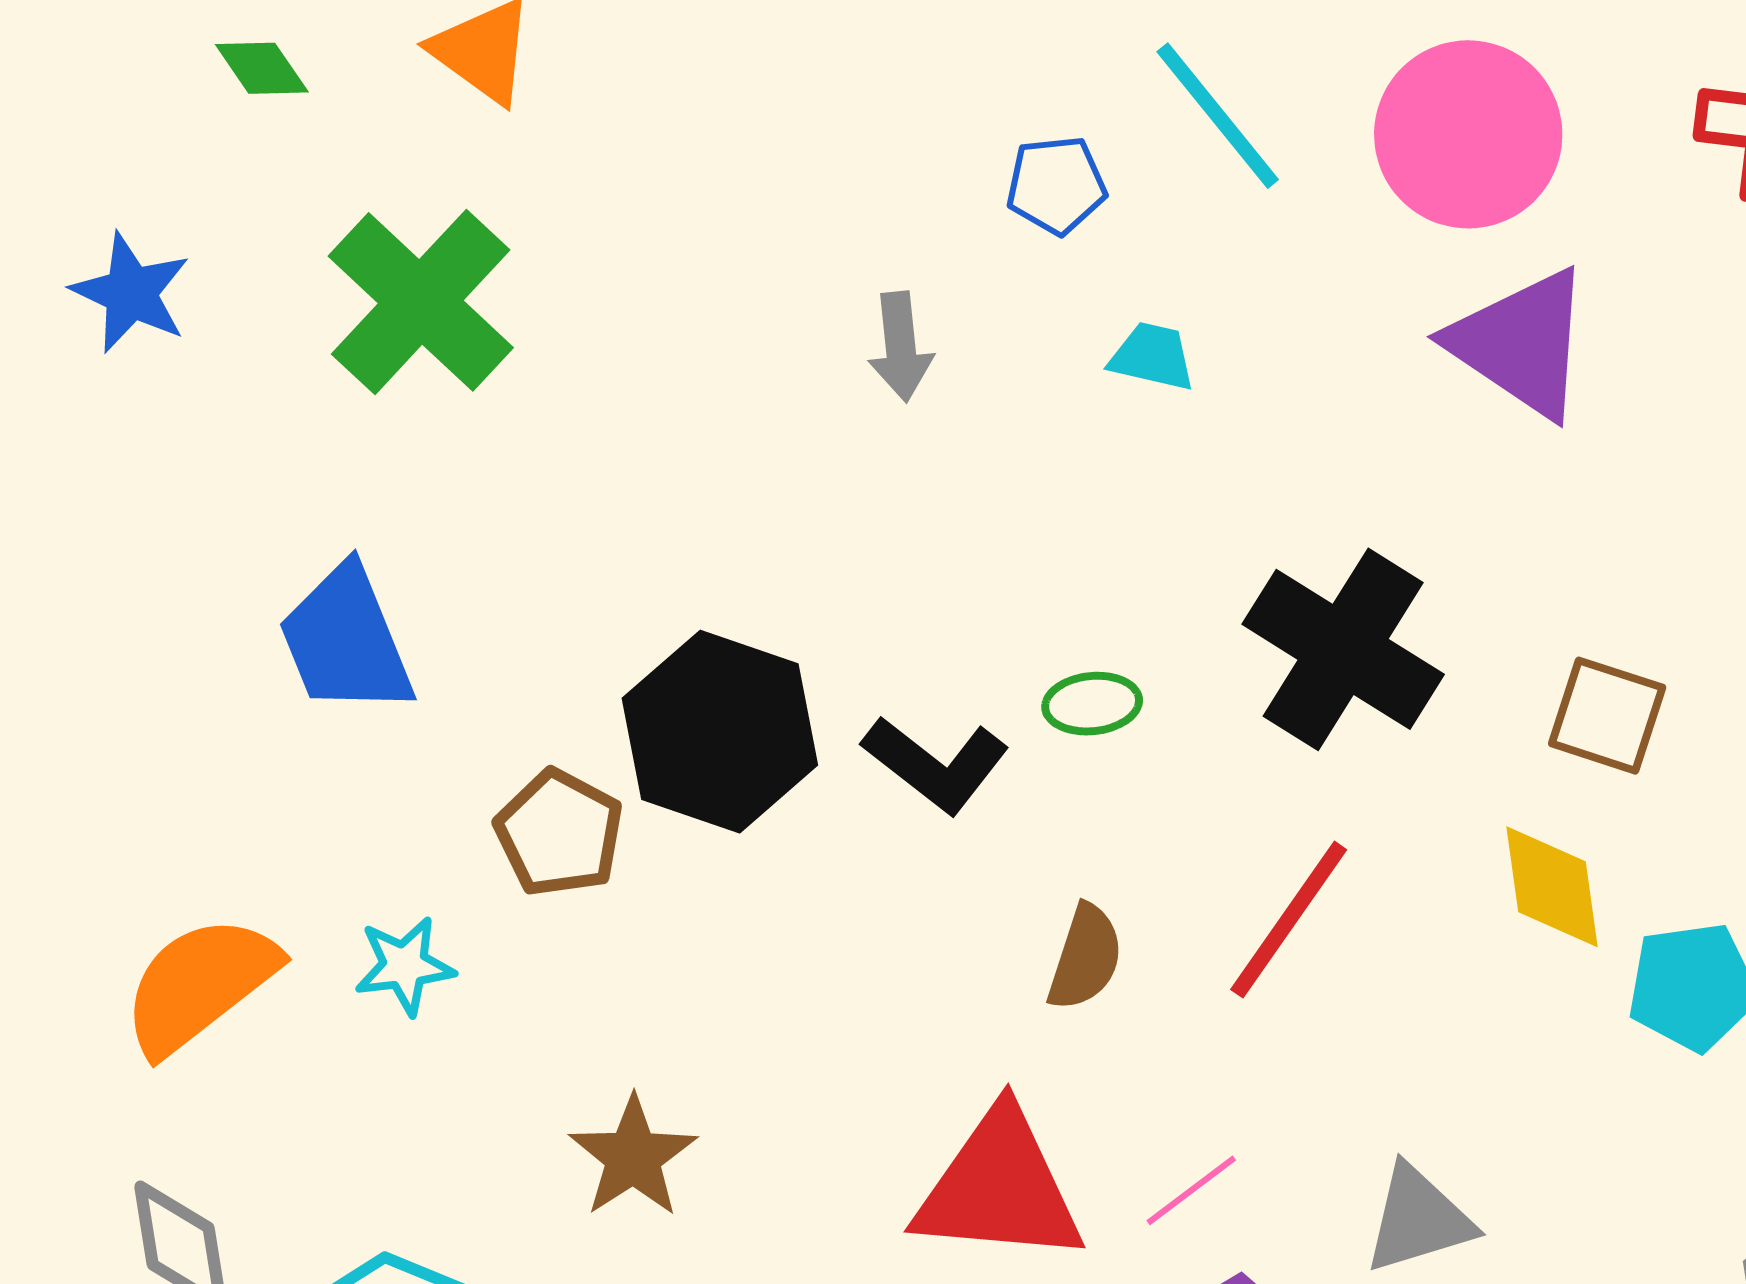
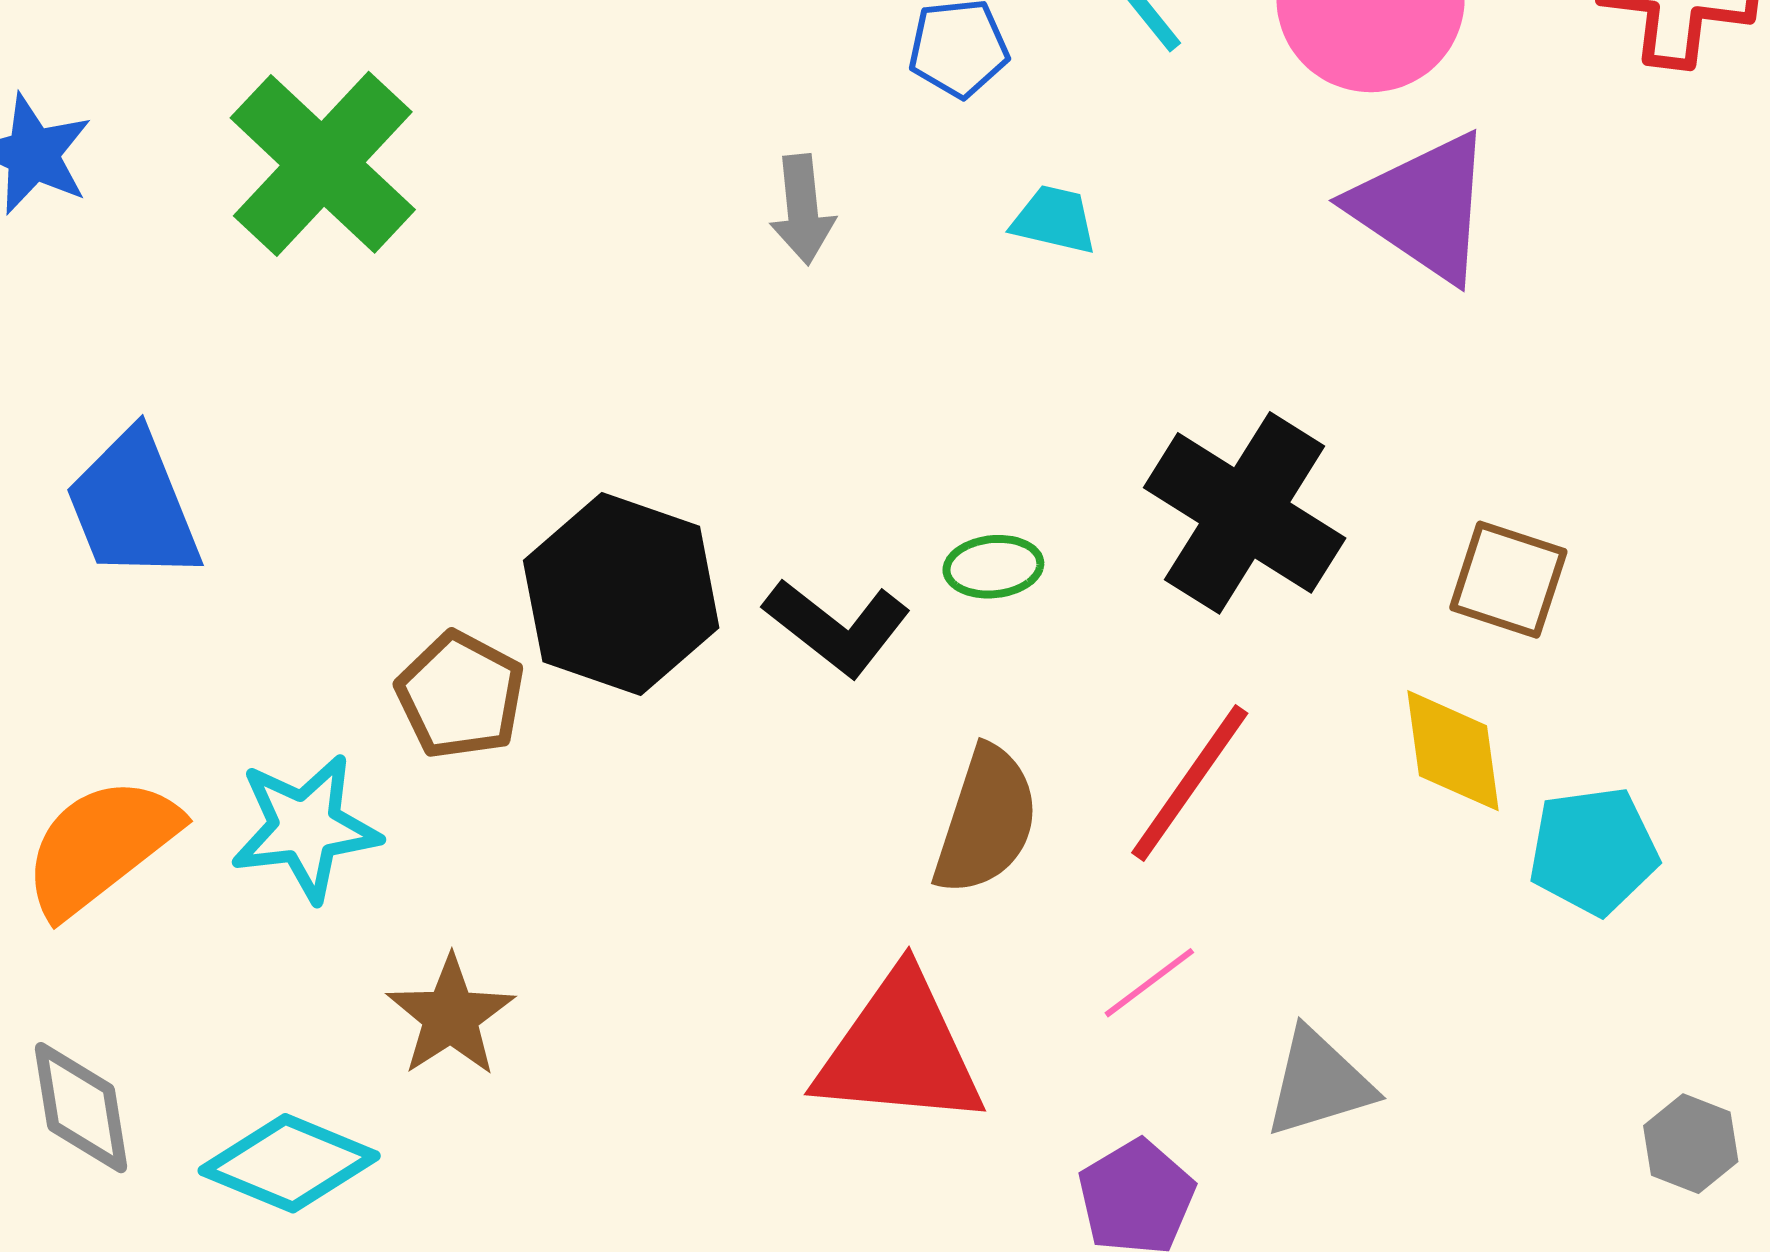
blue trapezoid: (346, 641) -> (133, 506), moved
brown semicircle: (1085, 958) -> (986, 821), size x1.4
cyan star: (405, 966) -> (305, 828), size x1.5
brown star: (633, 1157) -> (451, 1016), moved
pink line: (1191, 1190) -> (1149, 983), moved

